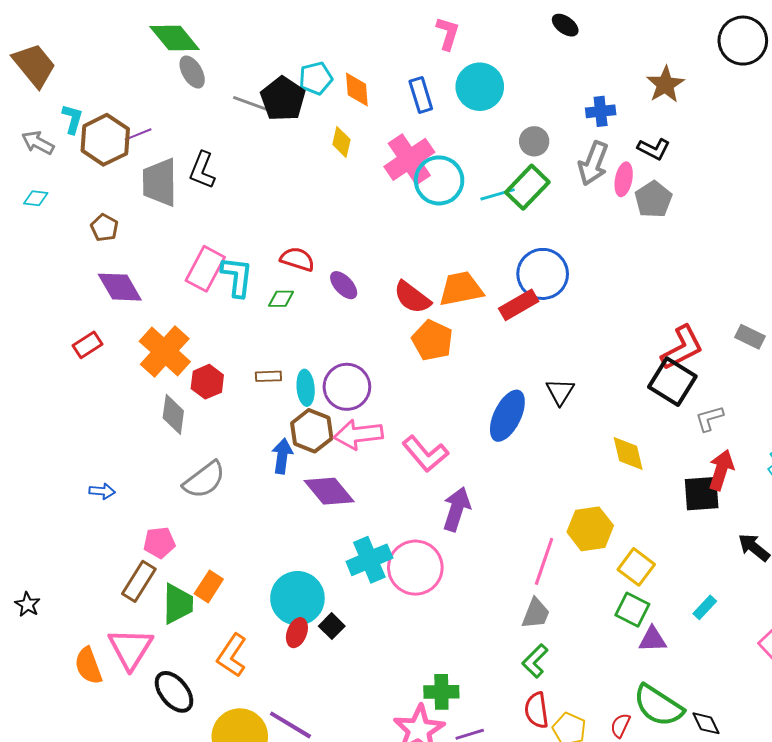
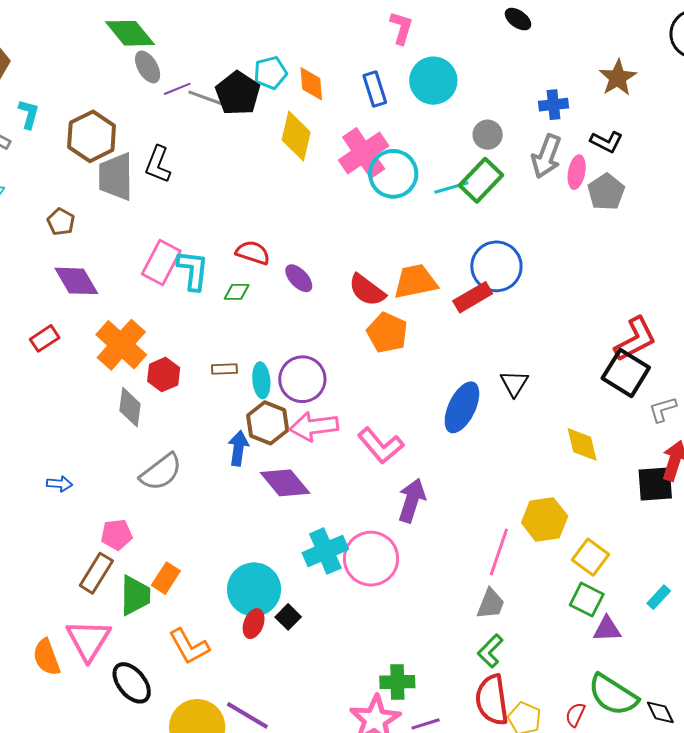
purple line: (138, 134) -> (177, 89), moved
brown hexagon: (105, 140) -> (92, 136), moved
yellow diamond: (341, 142) -> (296, 136), size x1.6
orange L-shape: (232, 655) -> (189, 646), turned -63
red semicircle: (537, 710) -> (492, 700), size x1.4

